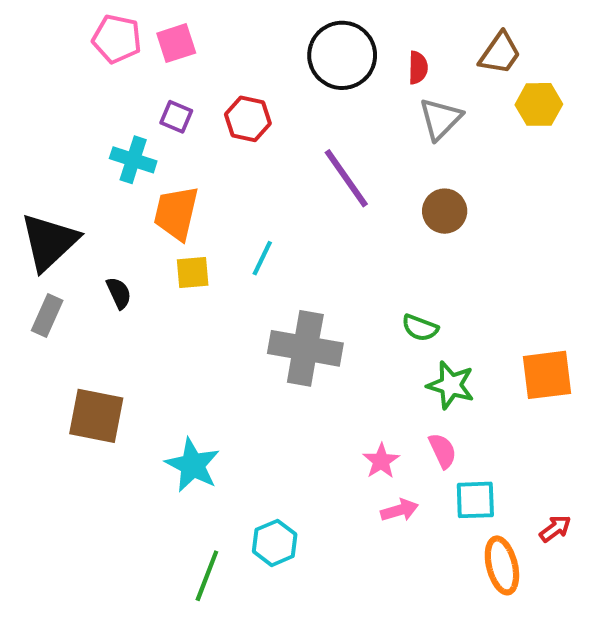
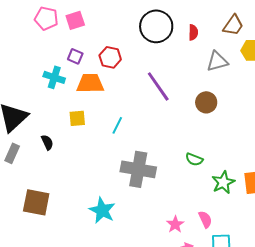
gray triangle: (440, 119) -> (217, 61), moved, turned 30
orange trapezoid: (176, 213) -> (90, 83), moved, turned 76
yellow square: (193, 272) -> (77, 118), moved
green star: (451, 385) -> (223, 182), moved, turned 30
cyan star: (193, 465) -> (102, 210), moved

